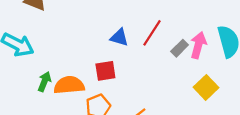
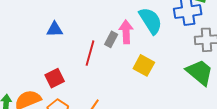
red line: (152, 33) -> (90, 53), moved
blue triangle: (119, 37) -> (55, 29), moved

